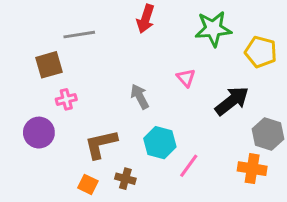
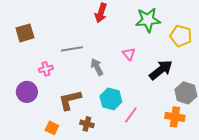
gray line: (79, 35) -> (72, 49), moved
brown square: (49, 65) -> (25, 33), moved
orange square: (88, 184) -> (52, 128), moved

